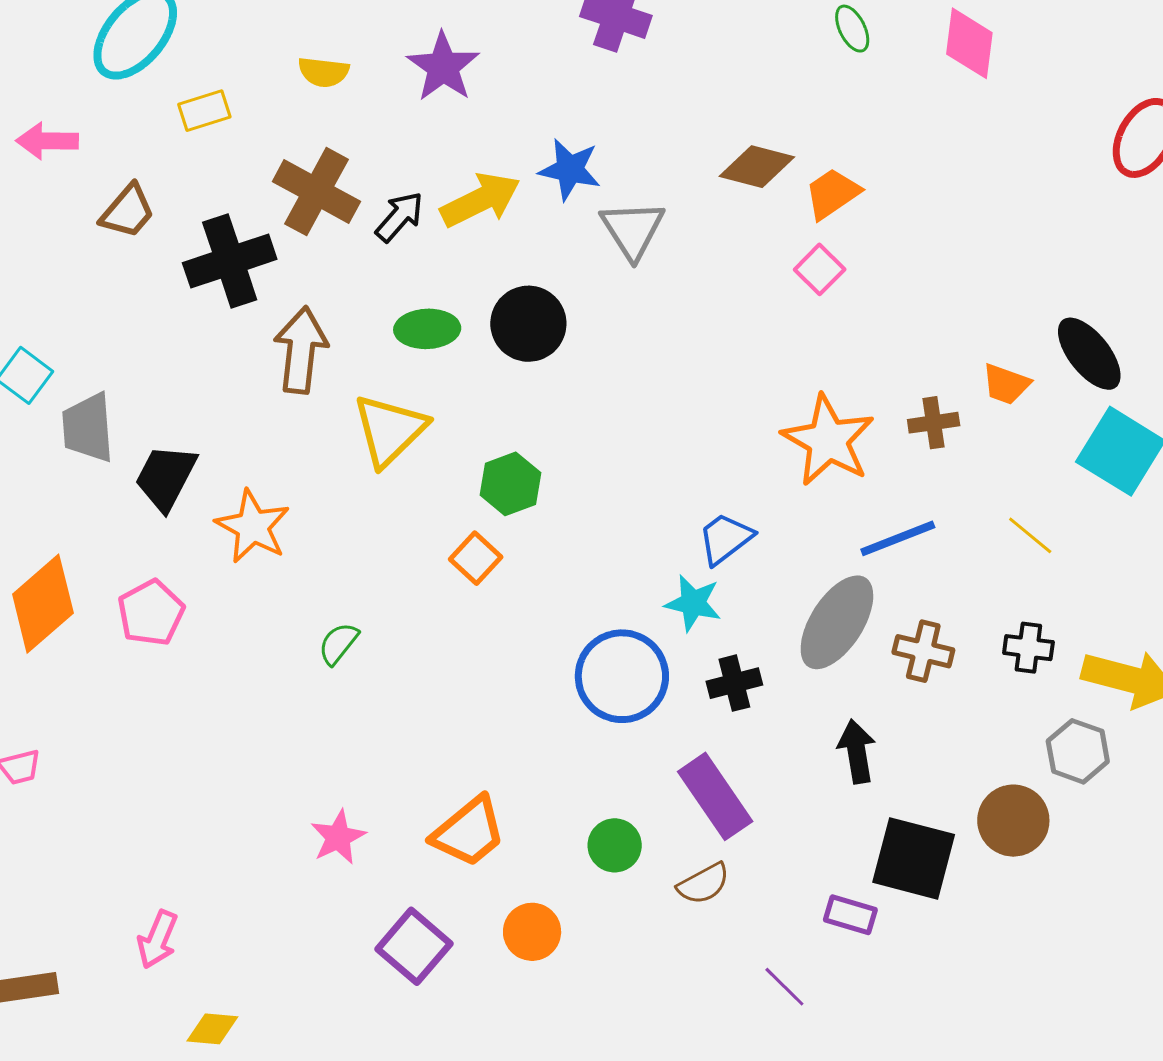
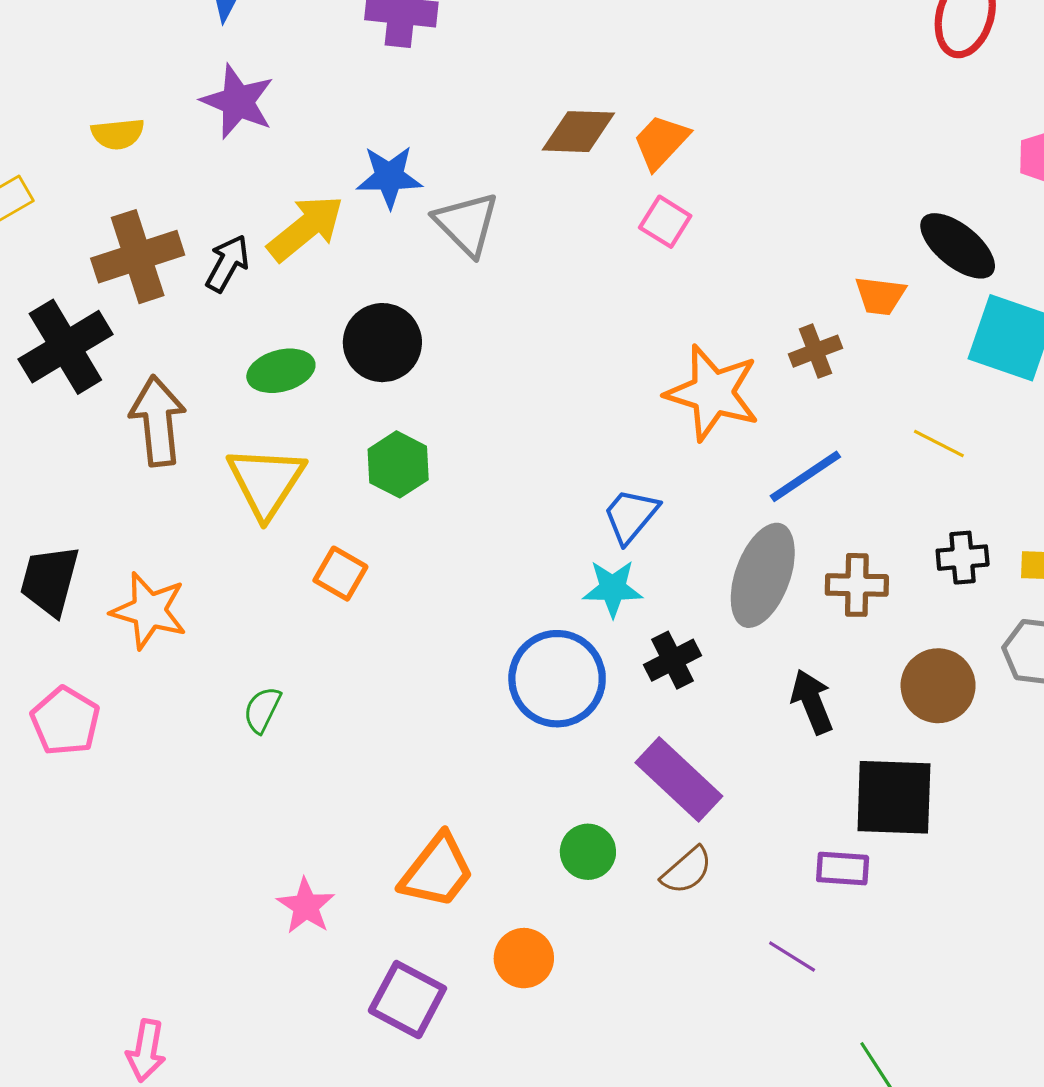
brown cross: (316, 192) -> (138, 257), turned -34
green hexagon: (510, 484) -> (398, 464), moved
orange square: (476, 558) -> (340, 574), moved
brown circle: (1013, 821) -> (938, 686), moved

